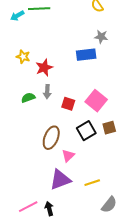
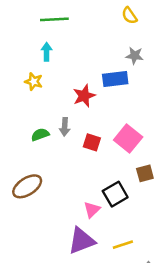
cyan arrow: (17, 16) -> (47, 52), moved, turned 120
red star: (44, 68) -> (84, 96), moved
black square: (86, 131) -> (115, 194), moved
brown ellipse: (51, 138) -> (27, 186), moved, turned 35

